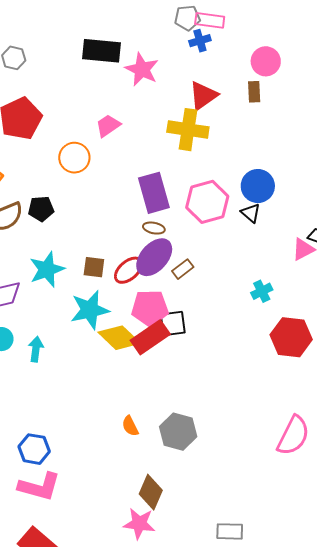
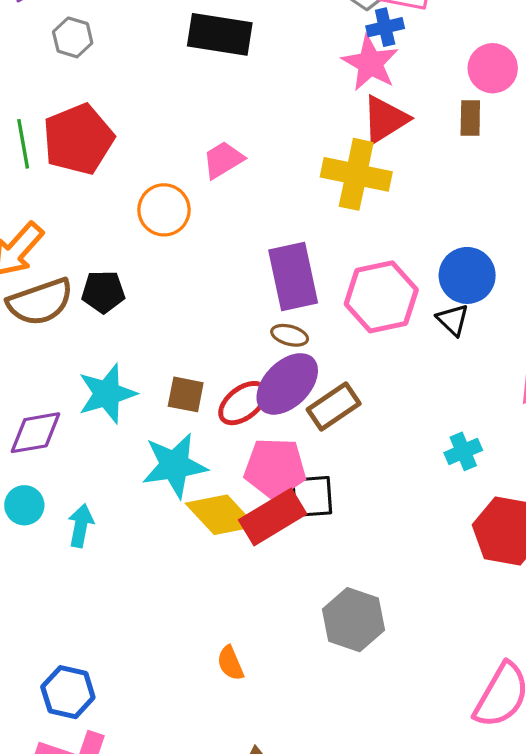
pink star: (142, 69) -> (370, 63), moved
brown rectangle: (183, 269) -> (334, 407), size x1.4
gray hexagon: (178, 432) -> (354, 620), moved

